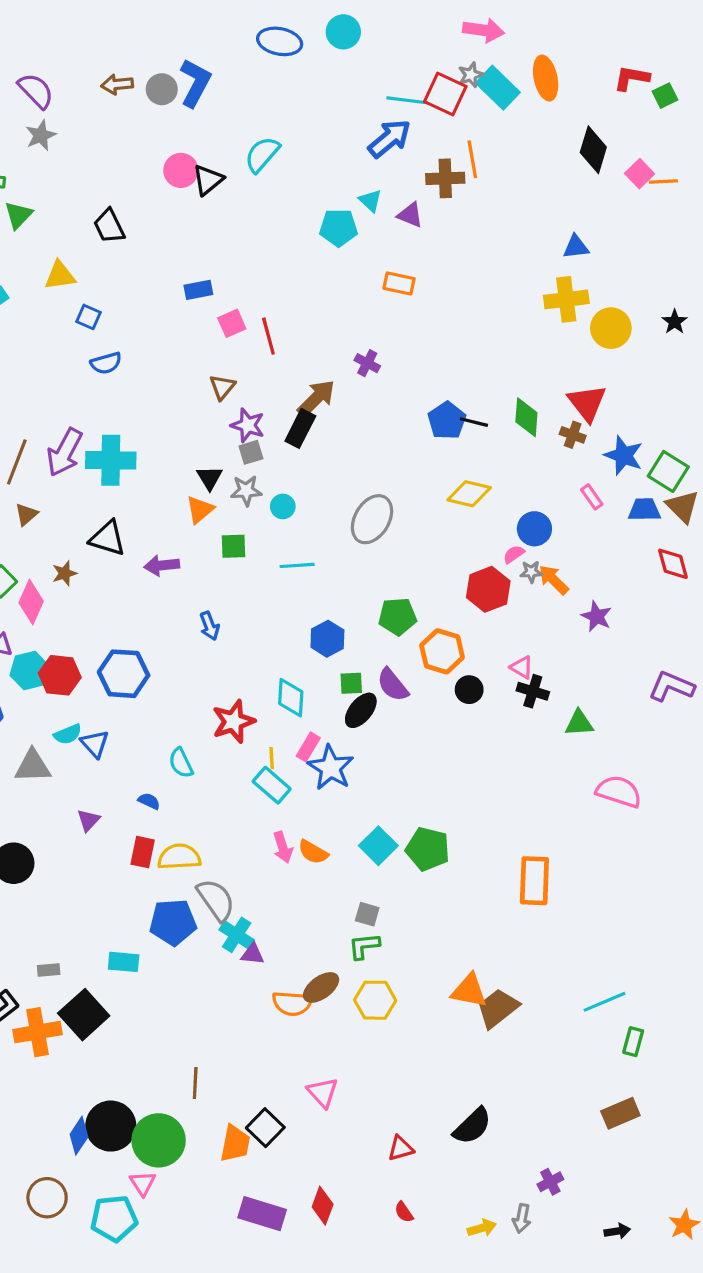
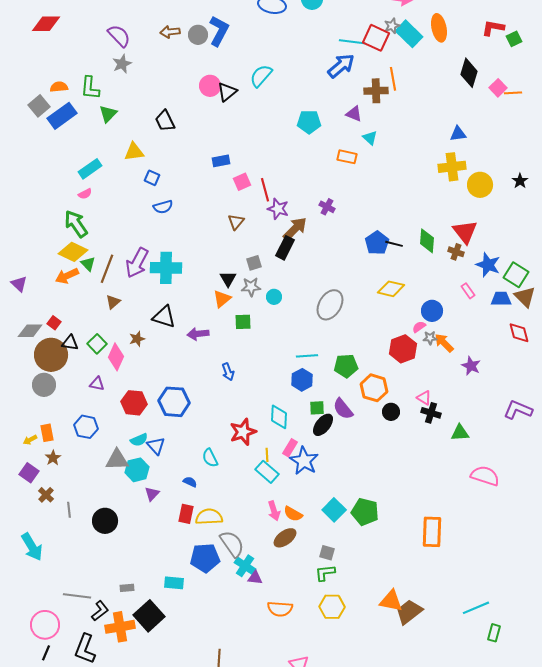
cyan triangle: (370, 201) -> (370, 138), moved
purple star: (248, 425) -> (278, 209), moved
cyan line: (297, 565) -> (307, 356), moved
cyan hexagon: (30, 671) -> (137, 470), moved
brown ellipse: (321, 987) -> (285, 538), moved

